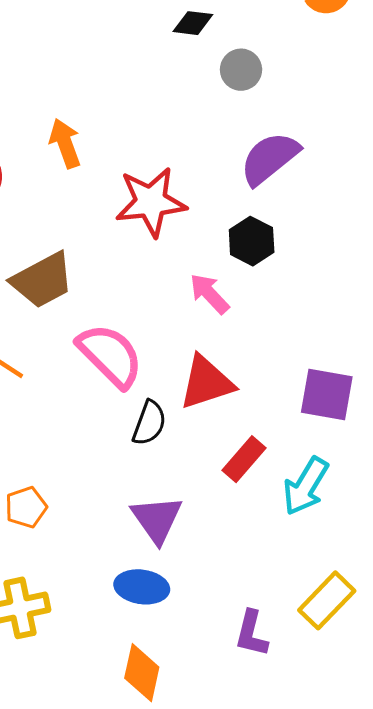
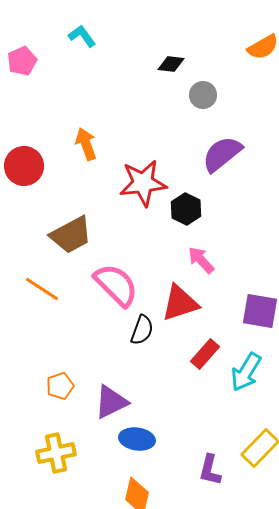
black hexagon: (252, 241) -> (186, 209), moved
pink arrow: (209, 294) -> (201, 260), moved
purple triangle: (157, 519) -> (111, 402), moved, turned 39

